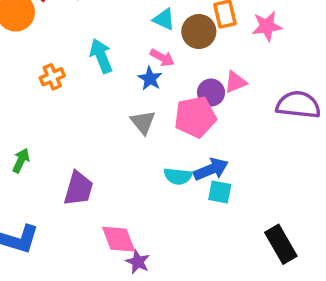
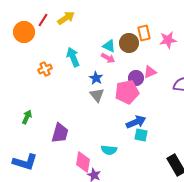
cyan triangle: (164, 19) -> (109, 46), moved
blue star: (150, 79) -> (96, 78), moved
cyan semicircle: (178, 176) -> (109, 150), moved
pink diamond: (119, 239) -> (83, 162), turned 30

